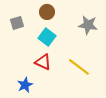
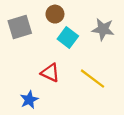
gray square: (17, 23) -> (20, 27), size x1.5
cyan square: (47, 37) -> (68, 38), moved

